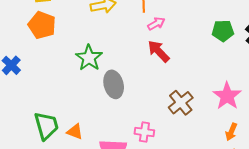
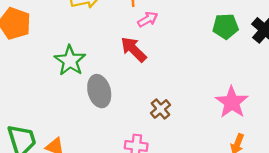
red arrow: (159, 51) -> (134, 49), moved
brown cross: (181, 103) -> (160, 109), moved, size x0.7

